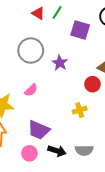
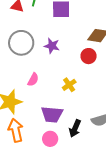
yellow cross: (80, 110) -> (69, 85), moved
black arrow: (57, 151) -> (75, 128), turned 114

